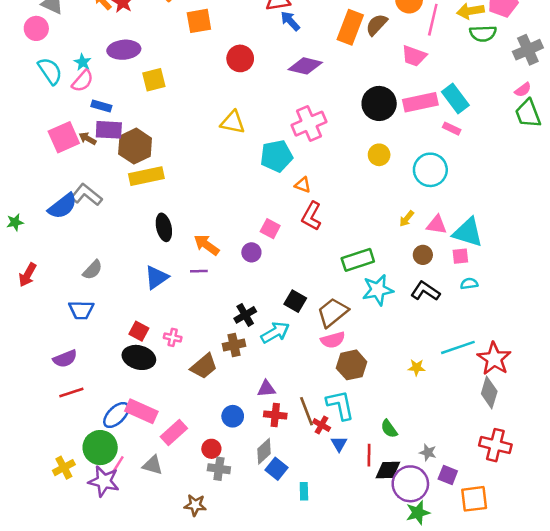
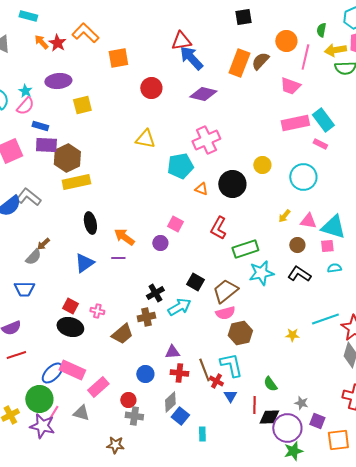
blue arrow: (290, 21) -> (191, 58), size x1.5
black circle: (379, 103) -> (232, 184), moved
brown arrow: (88, 139) -> (43, 244), moved, turned -72
red L-shape: (312, 216) -> (218, 228), moved

